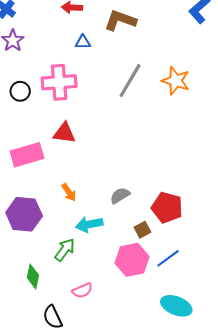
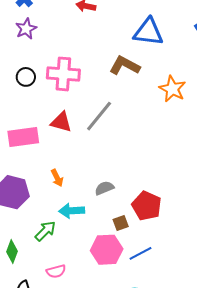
brown L-shape: (120, 20) -> (125, 66), moved
blue triangle: (83, 42) -> (148, 32), moved, size x2.0
gray line: (130, 80) -> (99, 116), moved

